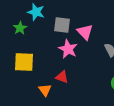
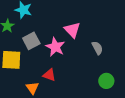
gray square: (62, 25) -> (31, 41), moved, turned -36

